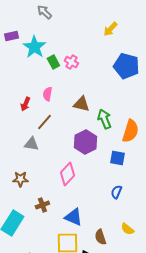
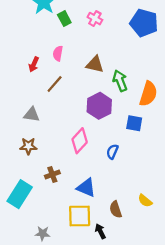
pink cross: (71, 62) -> (95, 19), moved
gray triangle: (31, 144) -> (32, 115), moved
blue semicircle: (116, 192) -> (112, 152), moved

